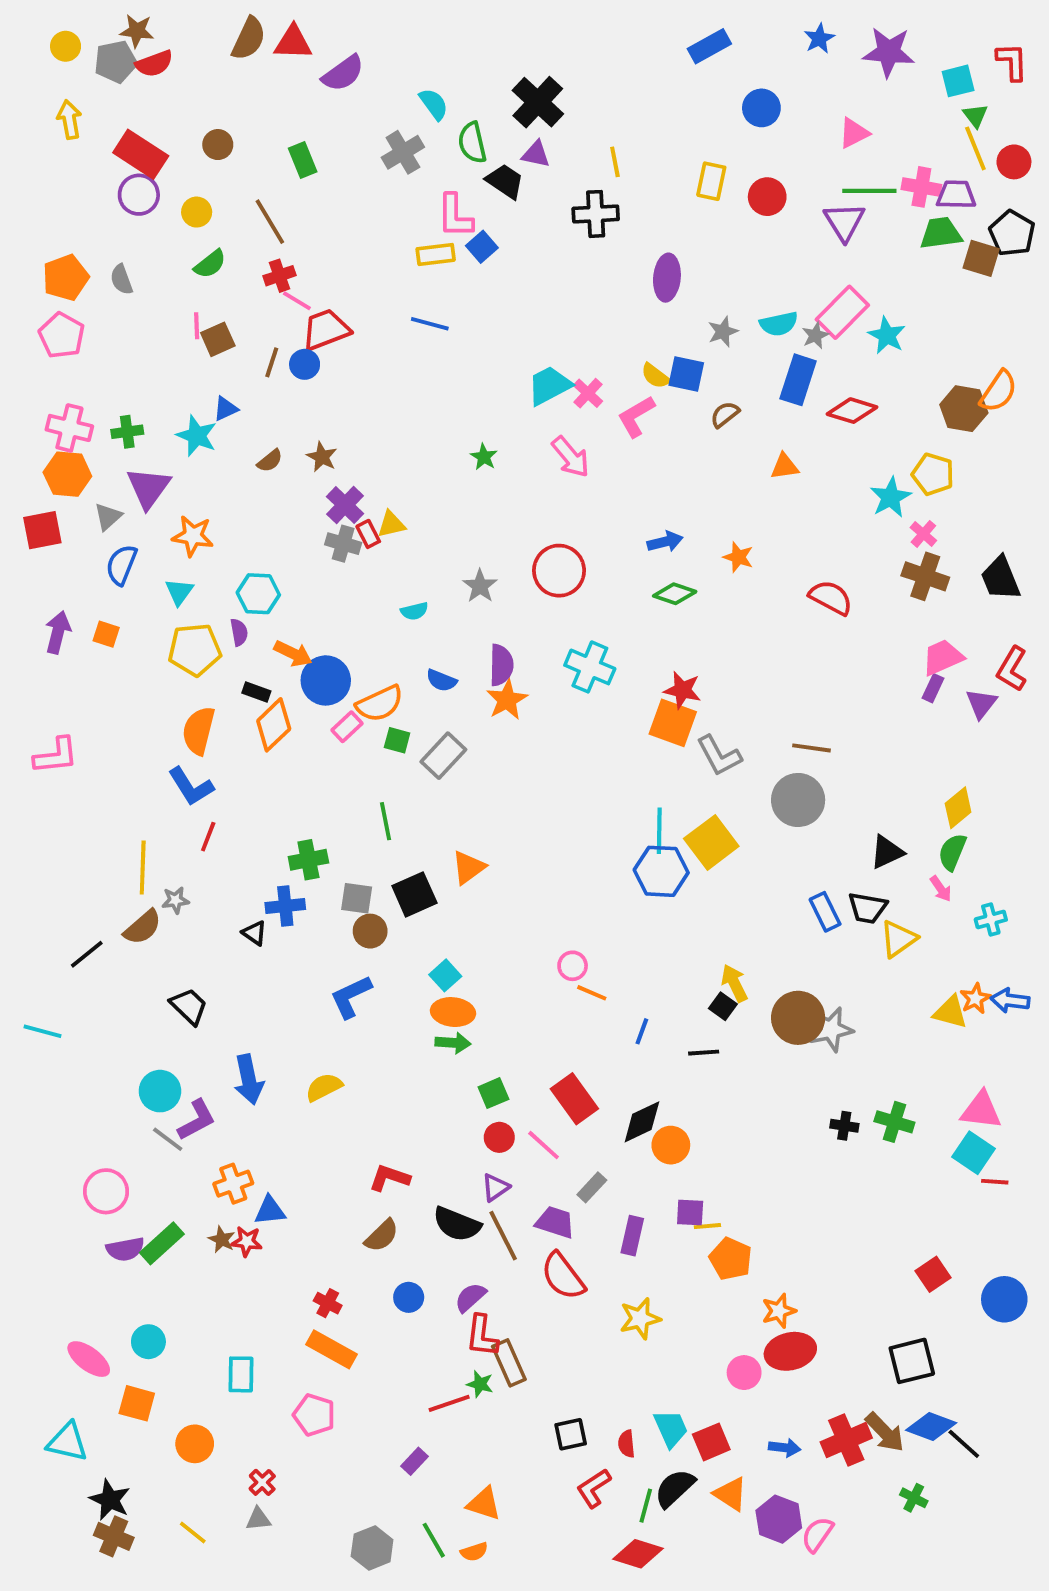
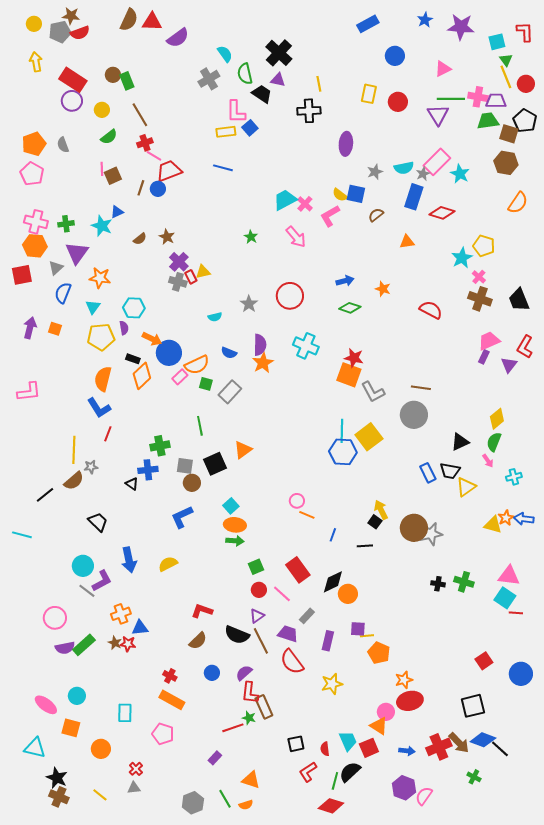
green rectangle: (303, 160) -> (127, 81), moved
brown hexagon: (964, 409) -> (506, 163), moved
orange triangle: (731, 1494) -> (379, 726), moved

